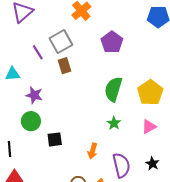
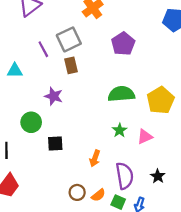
green semicircle: (113, 89) -> (121, 94), turned 65
purple star: (34, 95) -> (54, 96), moved
pink triangle: (149, 127) -> (145, 137), moved

